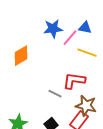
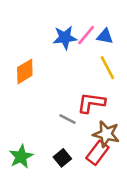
pink line: (70, 38) -> (86, 35), moved
yellow line: (87, 53) -> (107, 68), turned 42

